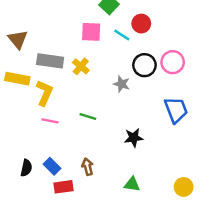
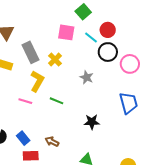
gray rectangle: (50, 61) -> (30, 52), turned 50
black circle: (144, 65) -> (108, 52), moved
yellow L-shape: (45, 93) -> (37, 81), moved
brown arrow: (88, 167) -> (52, 142), turned -56

